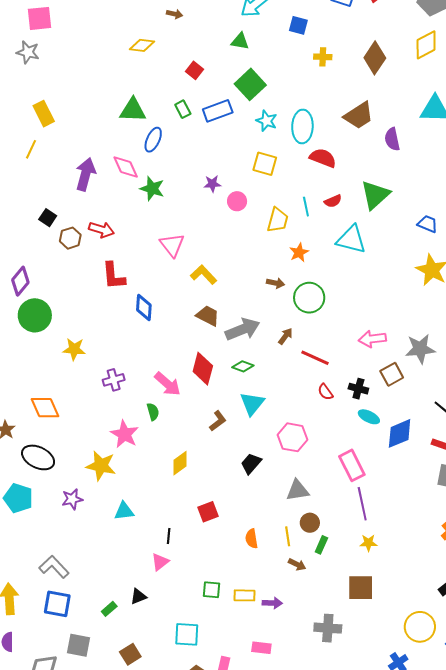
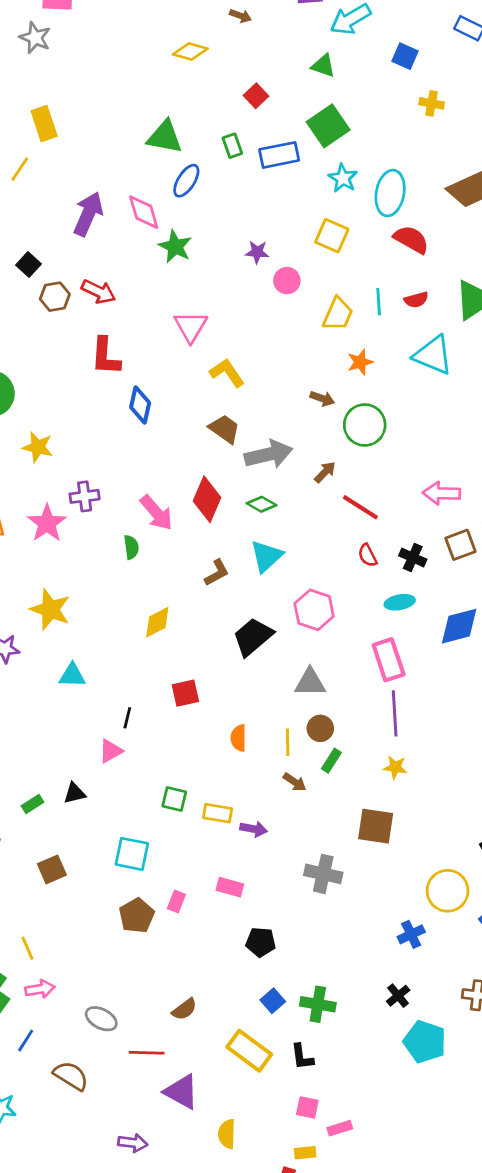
cyan ellipse: (369, 417) -> (400, 602), moved, turned -45
pink star: (125, 434) -> (47, 523), moved
black trapezoid: (251, 464) -> (253, 637), size x1.4

